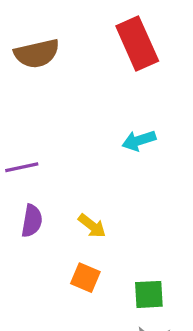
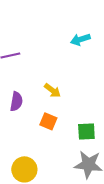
purple semicircle: (32, 221) -> (16, 101), moved

